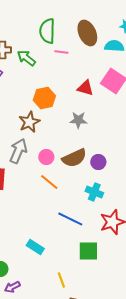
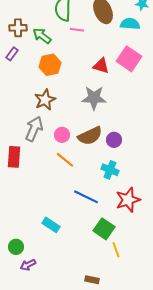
orange hexagon: (44, 98) -> (50, 65), moved
gray star: (78, 120) -> (94, 98), size x1.4
green square: (88, 251) -> (104, 229), turned 35
yellow line: (61, 280) -> (116, 250), moved

